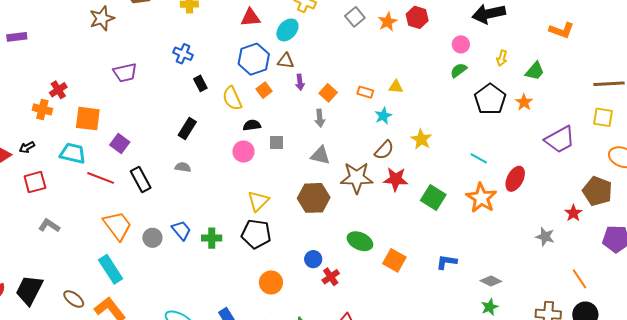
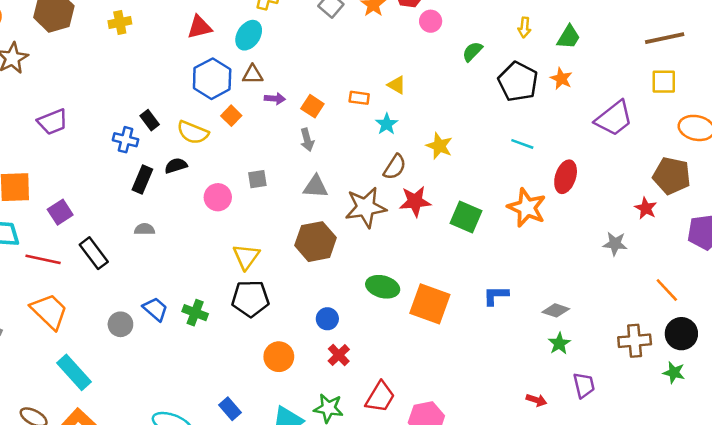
pink circle: (461, 44) -> (431, 21), moved
blue cross: (183, 54) -> (125, 140), moved
purple arrow: (300, 82) -> (275, 99), turned -70
yellow triangle: (396, 87) -> (397, 85), turned 35
yellow semicircle: (232, 98) -> (193, 132), turned -35
black semicircle: (252, 125) -> (176, 166), moved
purple square: (120, 143) -> (60, 212), turned 30
cyan line: (479, 158) -> (522, 144), moved
orange trapezoid: (117, 226) -> (49, 311), moved
green cross: (212, 238) -> (195, 313), turned 30
orange square: (394, 260) -> (430, 304), size x1.4
red cross: (331, 277) -> (339, 355), moved

